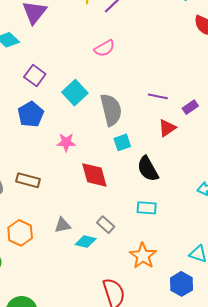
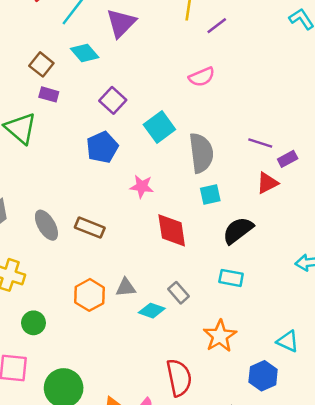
purple rectangle: (190, 107) -> (288, 159), moved
black semicircle: (148, 169) -> (238, 230), turned 76
orange hexagon: (20, 233) -> (89, 295), moved

